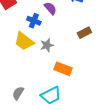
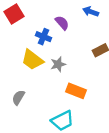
gray semicircle: (18, 93) -> (18, 97), moved

